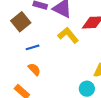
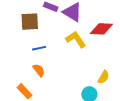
brown square: (21, 22) -> (30, 22), turned 30

